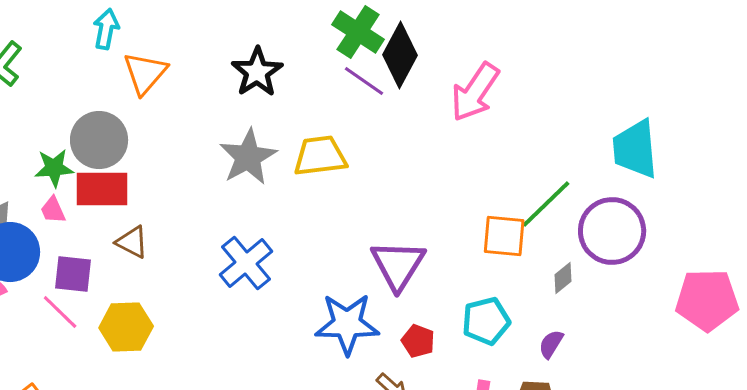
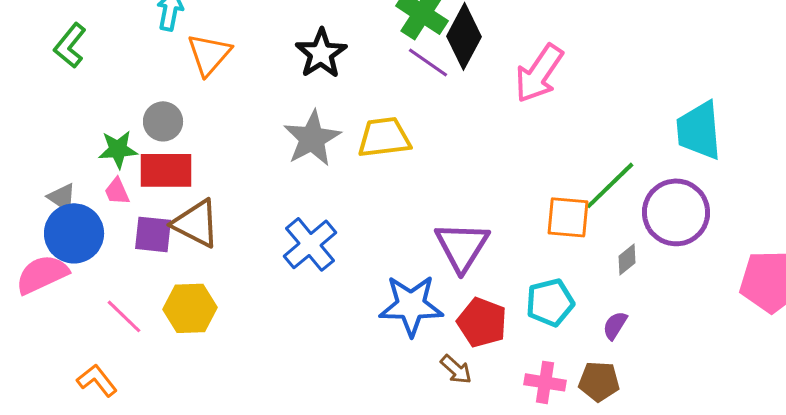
gray circle: (99, 140) -> (163, 121), size x0.7
brown triangle: (132, 242) -> (196, 223), size x1.5
purple square: (73, 274) -> (153, 234), moved
pink line: (60, 312) -> (124, 316), moved
red pentagon: (418, 341) -> (482, 322), size x1.5

